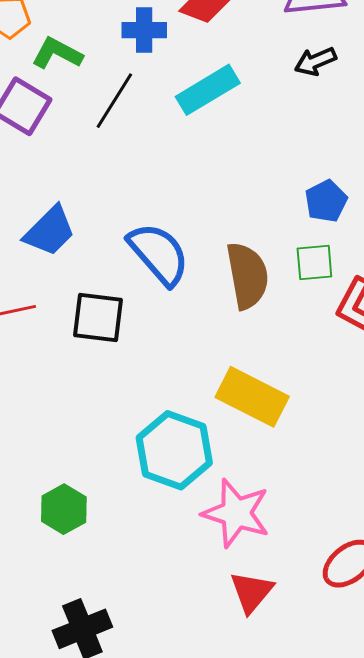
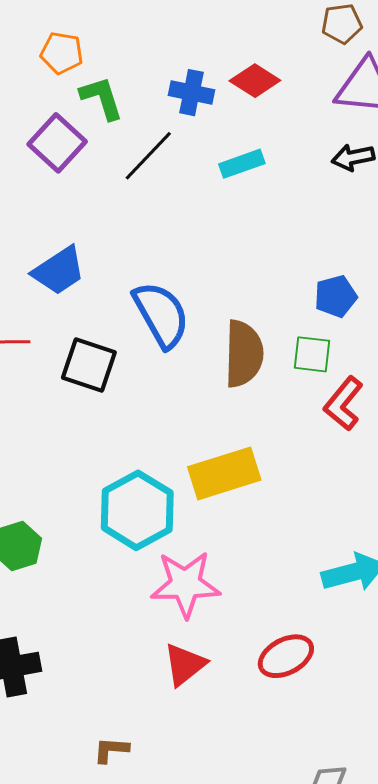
green L-shape: (57, 53) -> (102, 98), turned 33
cyan rectangle: (208, 90) -> (242, 164), size x0.7
yellow rectangle: (252, 397) -> (224, 473), turned -56
pink star: (236, 513) -> (185, 584), turned -30

